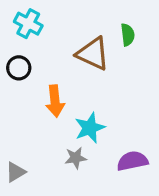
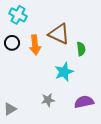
green semicircle: (128, 35) -> (81, 49), moved
orange arrow: (55, 101) -> (35, 45), moved
cyan star: (90, 128) -> (64, 72), moved

